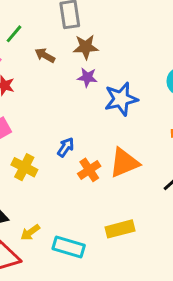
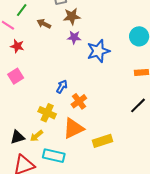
orange triangle: (124, 163) -> (73, 128), moved
yellow cross: (24, 167) -> (47, 113), moved
yellow arrow: (30, 232) -> (36, 136), moved
cyan rectangle: (69, 247) -> (54, 156), moved

